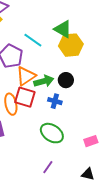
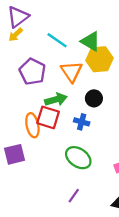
cyan line: (33, 40) -> (57, 40), moved
orange triangle: (26, 76) -> (72, 72), moved, turned -30
green arrow: (44, 81) -> (56, 100), moved

